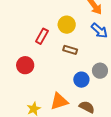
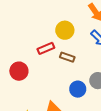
red rectangle: (42, 36) -> (46, 48), moved, turned 35

